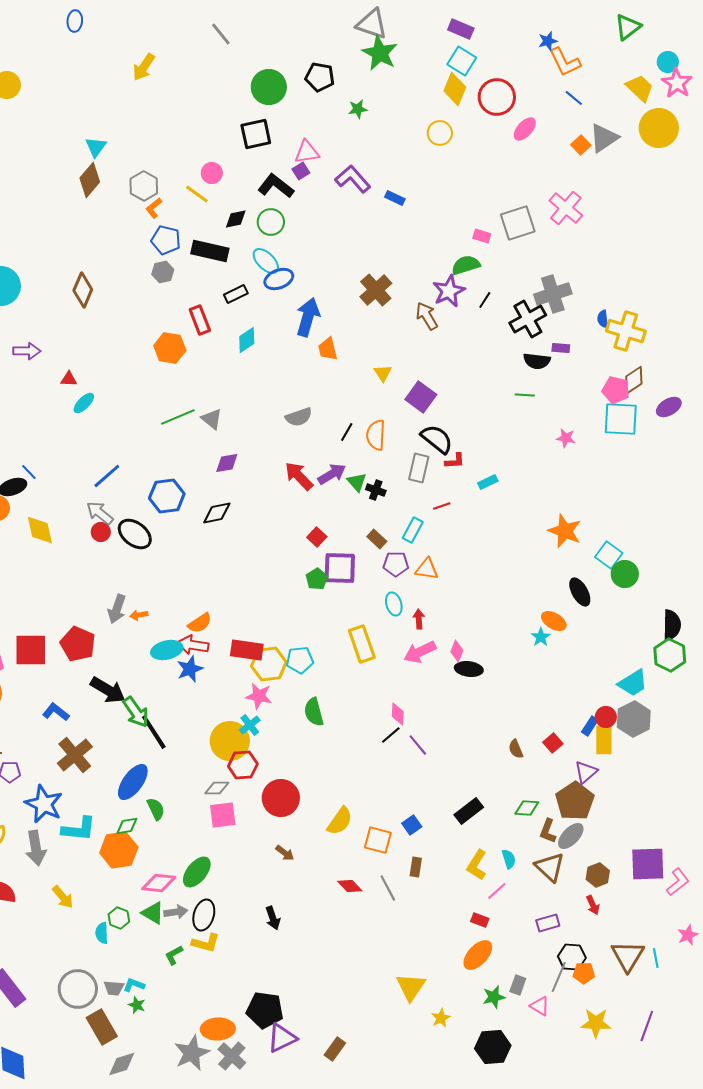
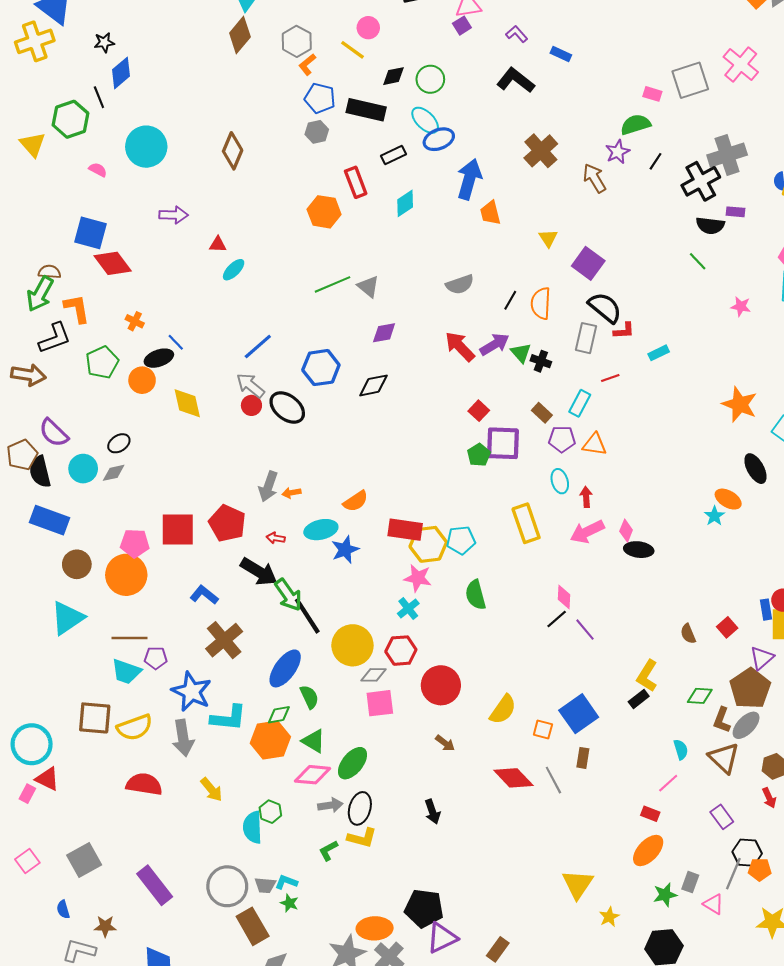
purple L-shape: (353, 179) -> (517, 34), size x0.6
black L-shape: (276, 186) -> (516, 80), moved
purple star: (449, 291) -> (618, 152), size x0.7
green line: (525, 395) -> (698, 261), turned 42
red arrow: (193, 645) -> (276, 538), moved, size x0.6
blue rectangle: (590, 726) -> (766, 610), turned -42
yellow circle: (230, 741) -> (352, 645), moved
black rectangle: (469, 811) -> (639, 699), size x0.7
blue square: (412, 825) -> (579, 714), size x1.8
orange square: (378, 840) -> (543, 729), size x0.7
yellow L-shape: (477, 865) -> (647, 676), moved
red diamond: (350, 886) -> (513, 778), size x1.5
green triangle: (153, 913) -> (314, 741), moved
purple rectangle: (548, 923) -> (722, 817), turned 70
cyan semicircle: (102, 933) -> (253, 827), size x1.4

